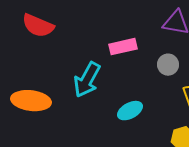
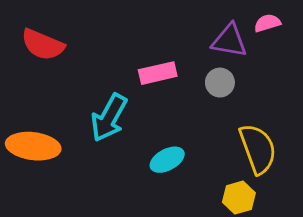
gray circle: (168, 65) -> (220, 83), moved

